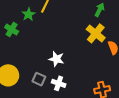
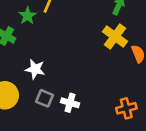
white star: (56, 59) -> (35, 69), moved

